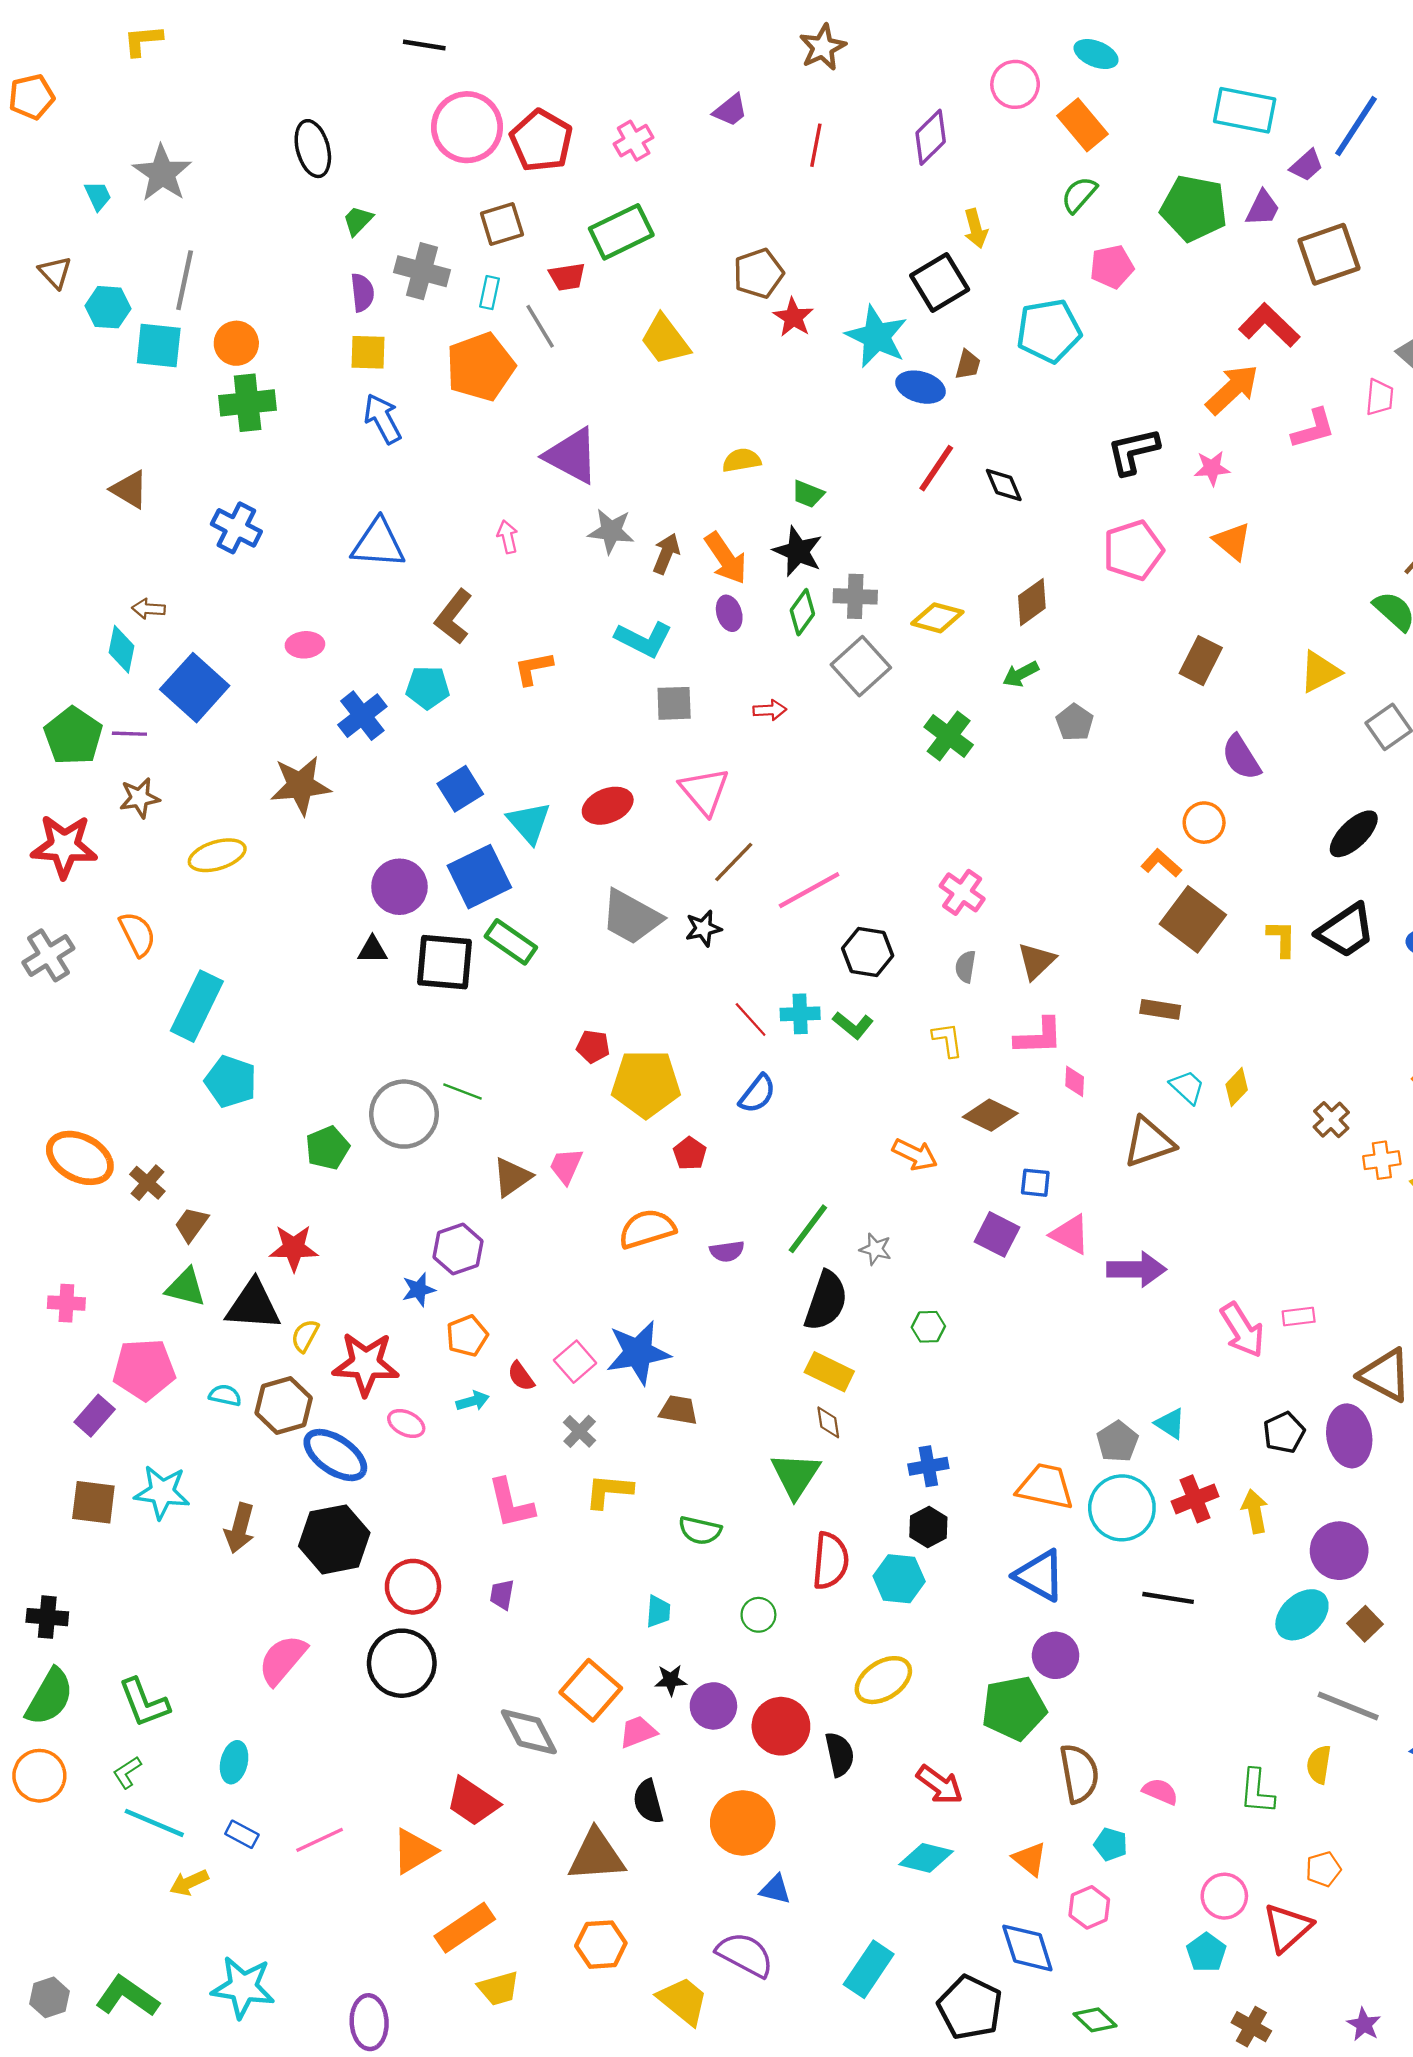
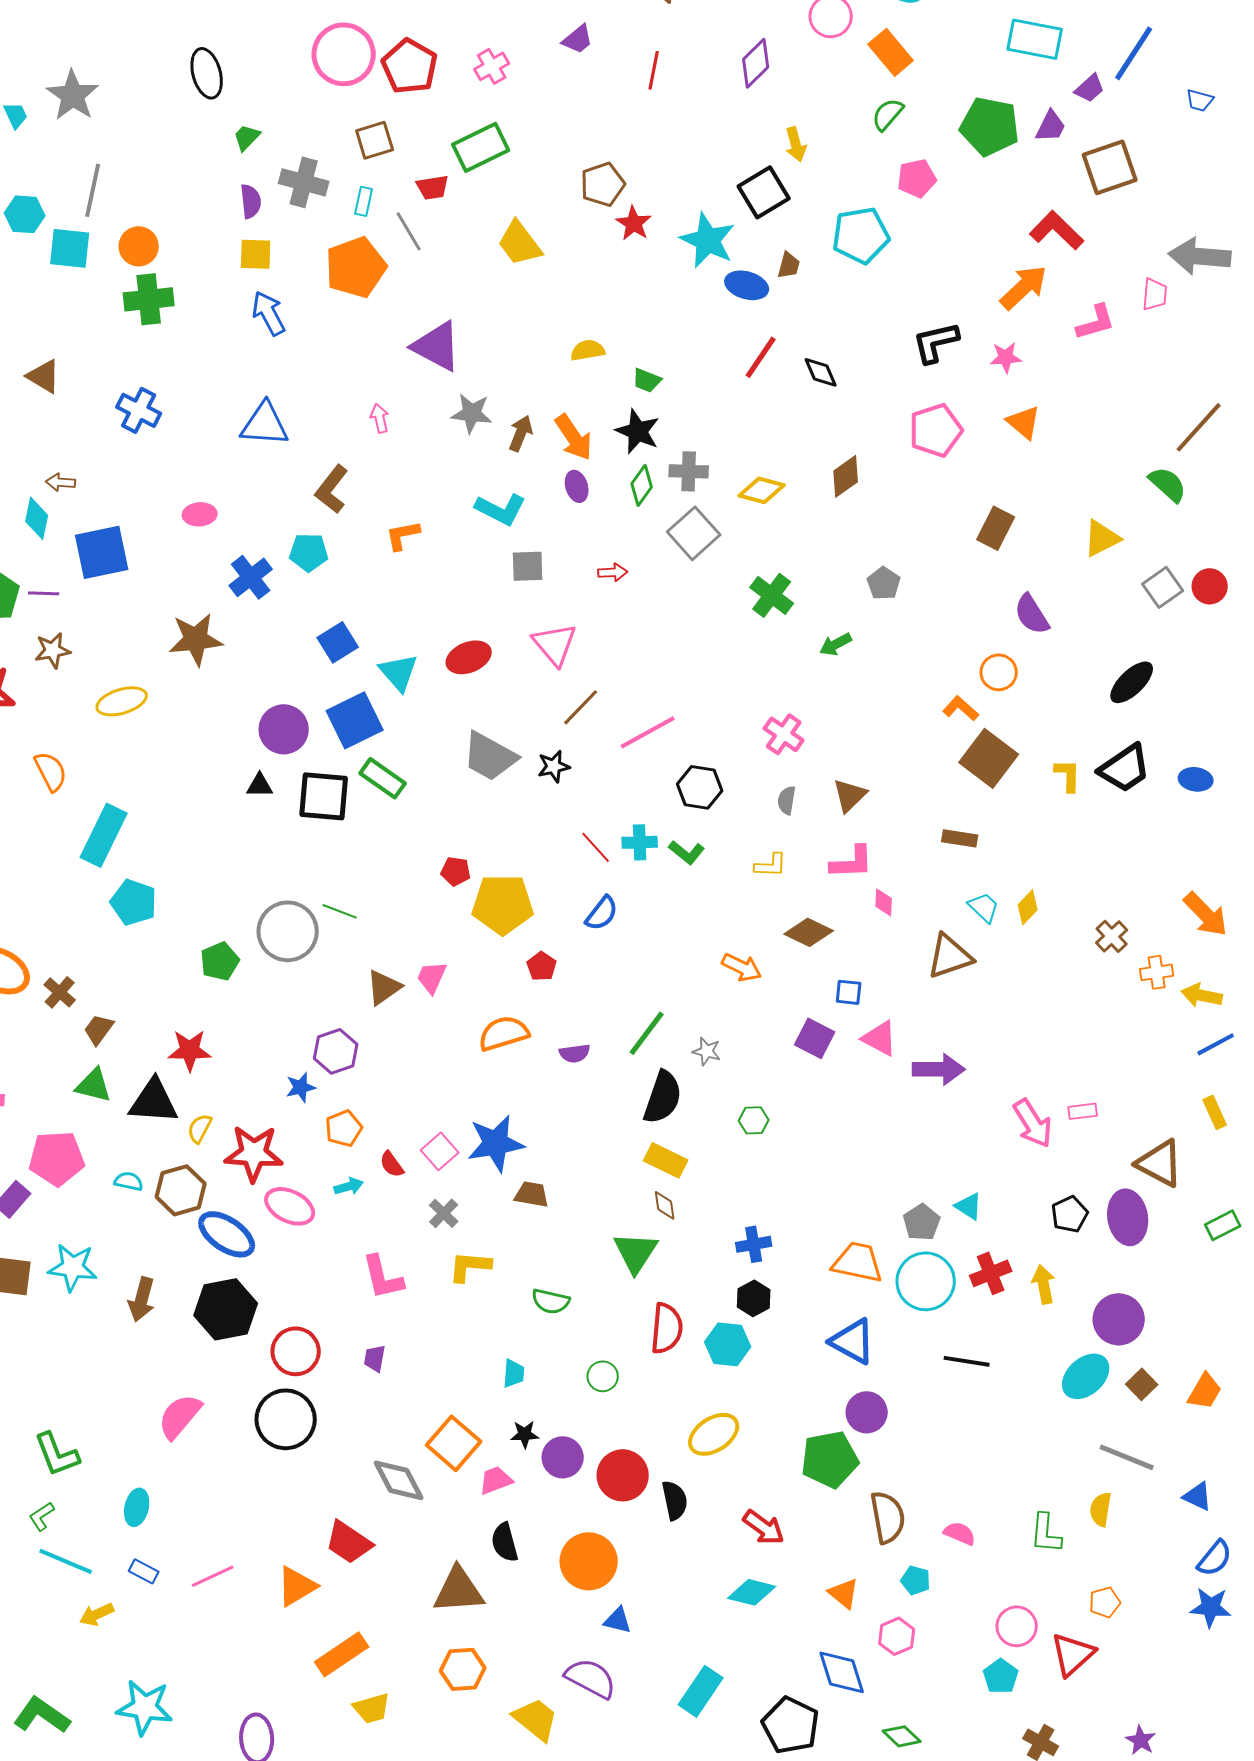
green arrow: (1021, 674) -> (836, 644), moved
blue square: (195, 688) -> (102, 552), turned 36
yellow L-shape: (948, 1040) -> (771, 865), turned 100
pink ellipse: (406, 1424) -> (290, 1206), size x1.5

